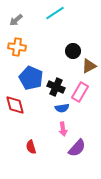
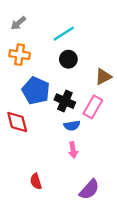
cyan line: (55, 13) -> (64, 34), moved
black circle: (73, 51) -> (68, 59), moved
red semicircle: (31, 147) -> (36, 181), moved
purple semicircle: (77, 148) -> (89, 190), moved

